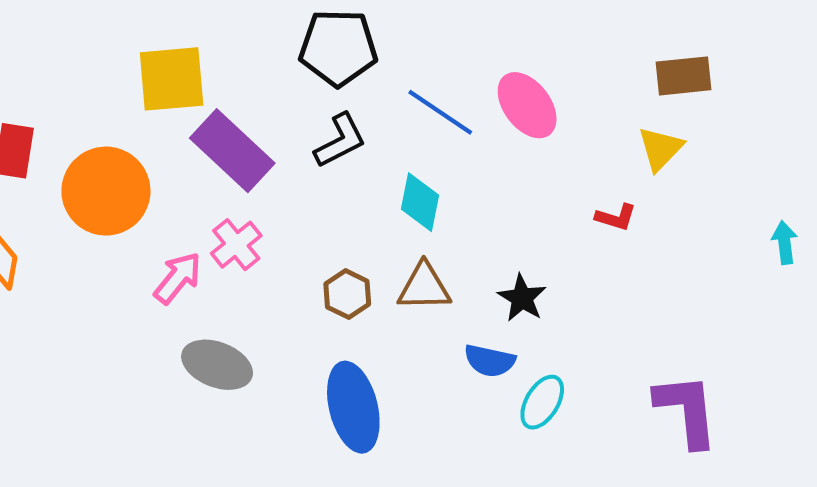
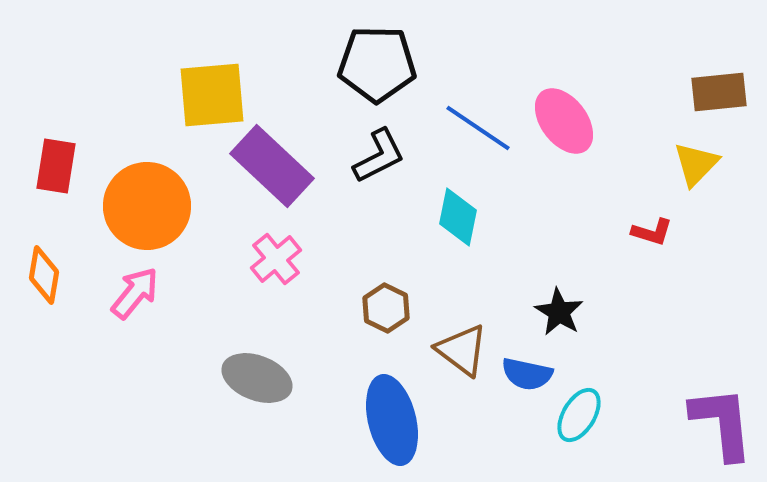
pink arrow: (178, 278) -> (135, 293), moved
brown triangle: (424, 287) -> (462, 350), moved, turned 38

